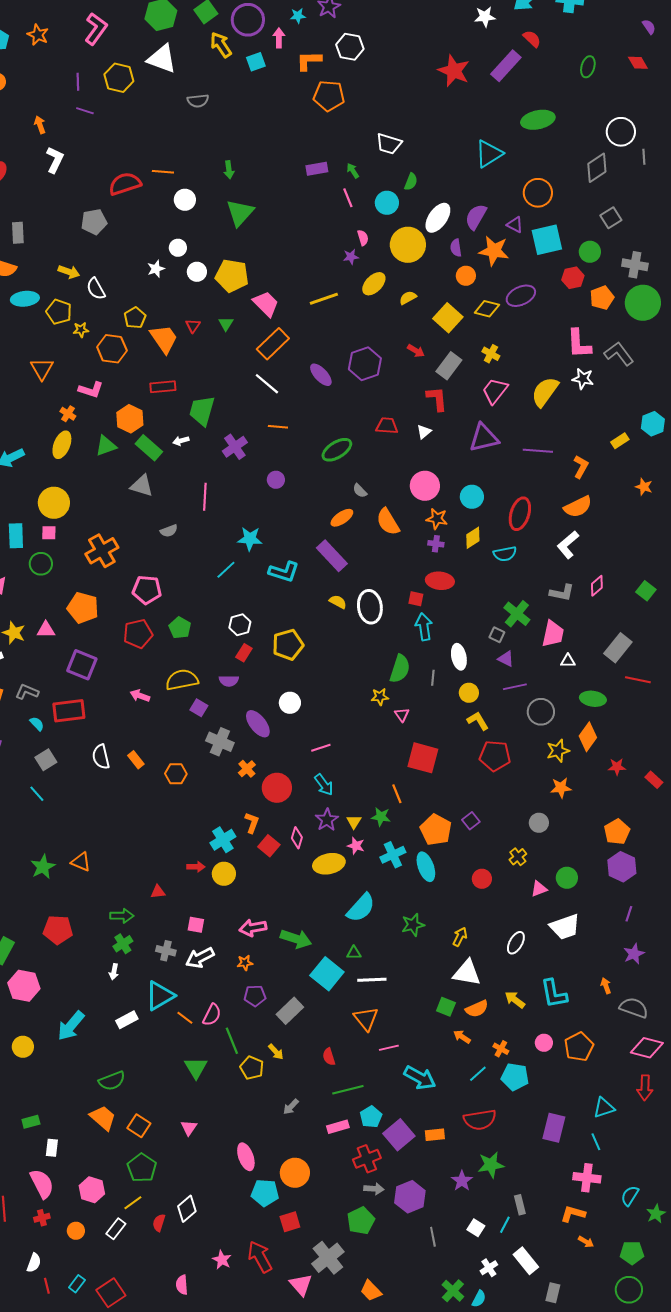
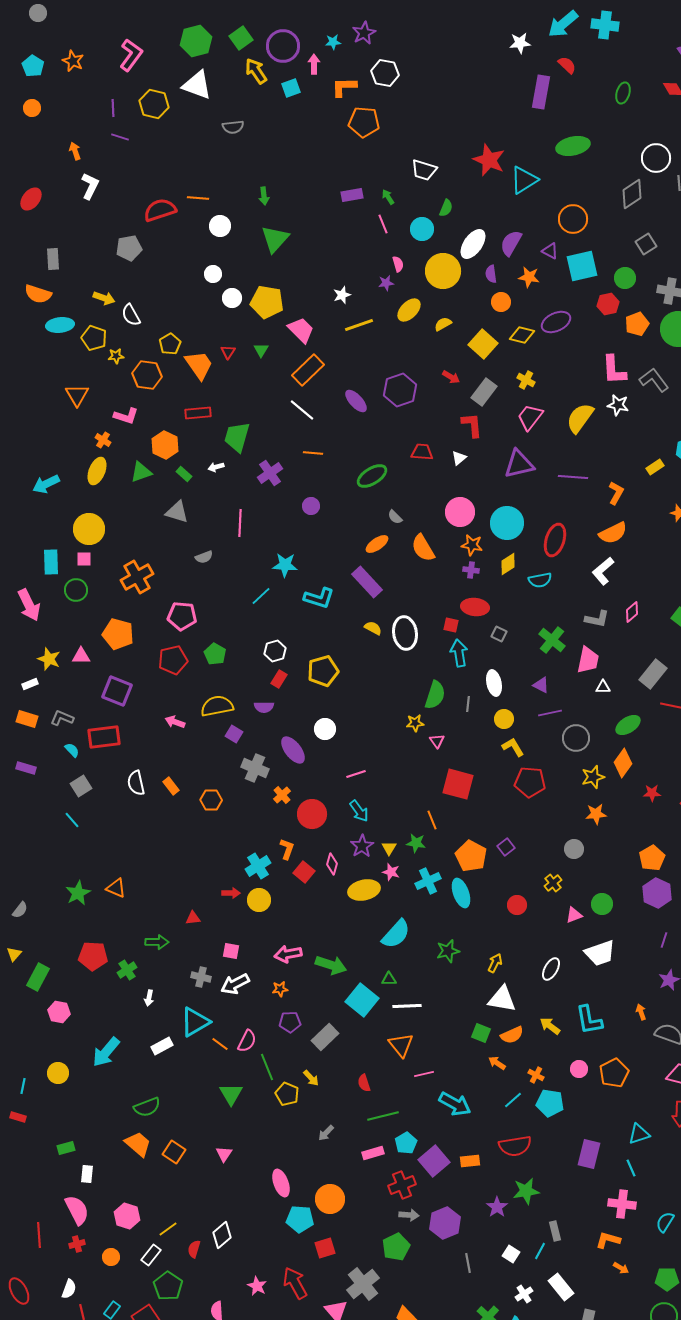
purple rectangle: (506, 66) -> (541, 92), turned -32
red star: (454, 71) -> (489, 160), moved
orange star: (494, 251) -> (529, 277), size x0.7
white star: (156, 269) -> (342, 295), moved
green rectangle: (149, 448) -> (184, 474), size x0.6
cyan circle: (472, 497) -> (507, 523), size x1.4
gray square: (497, 635) -> (499, 634), moved
green ellipse: (593, 699) -> (628, 725), turned -40
green cross: (123, 944) -> (127, 970), moved
pink hexagon: (24, 986) -> (59, 1012), size x0.7
green pentagon: (142, 1168) -> (168, 1286), moved

